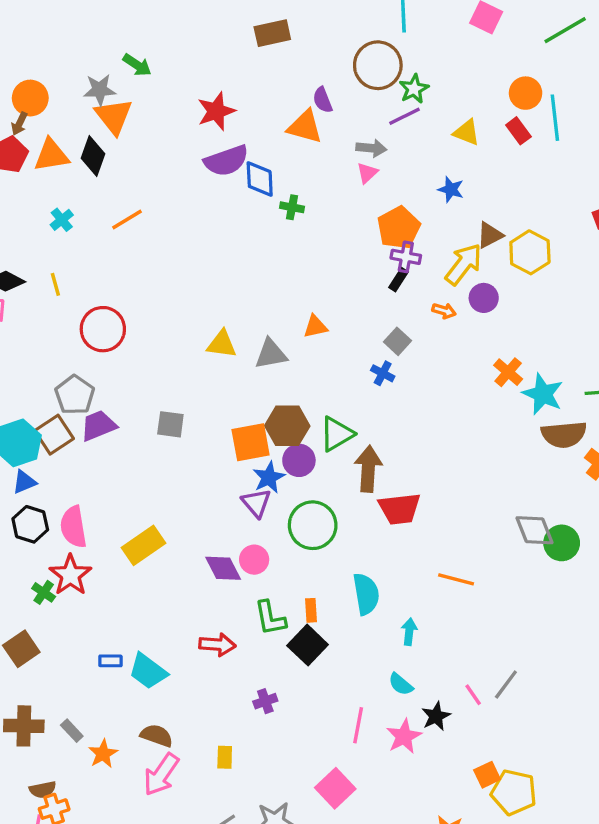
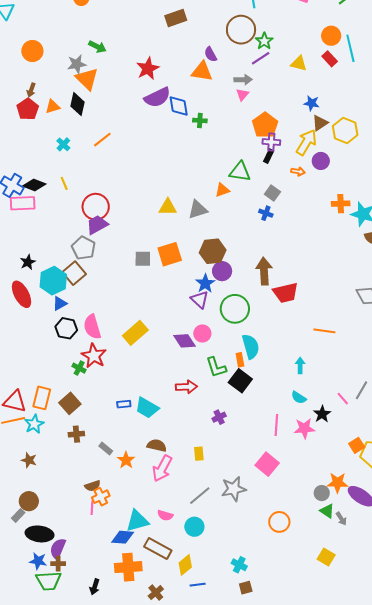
orange circle: (30, 98) -> (32, 51), moved
orange triangle: (51, 155) -> (53, 107), size x0.7
blue star: (451, 189) -> (312, 103), moved
orange cross: (508, 372) -> (341, 204), turned -36
purple trapezoid: (98, 426) -> (97, 225), moved
green triangle: (337, 434) -> (240, 172), moved, turned 45
orange square: (251, 442) -> (170, 254), moved
cyan semicircle: (366, 594) -> (251, 346), moved
brown cross: (24, 726) -> (76, 434), moved, size x0.7
pink star: (404, 736) -> (304, 428), turned 30

